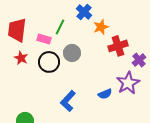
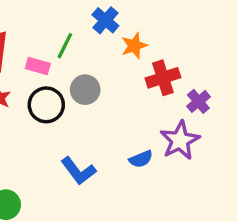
blue L-shape: (68, 101) -> (78, 171), turned -80

